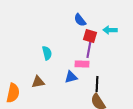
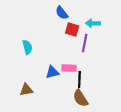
purple line: (89, 49) -> (85, 43), moved
pink rectangle: (82, 64) -> (69, 68), moved
brown triangle: (38, 82) -> (26, 90), moved

